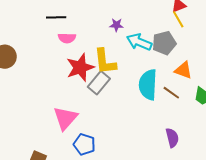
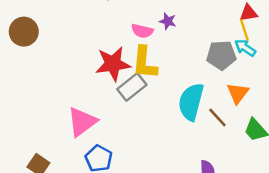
pink semicircle: (67, 38) -> (142, 31), moved
cyan arrow: (139, 42) -> (245, 48), moved, size x0.7
orange triangle: (183, 70) -> (238, 93), turned 36

